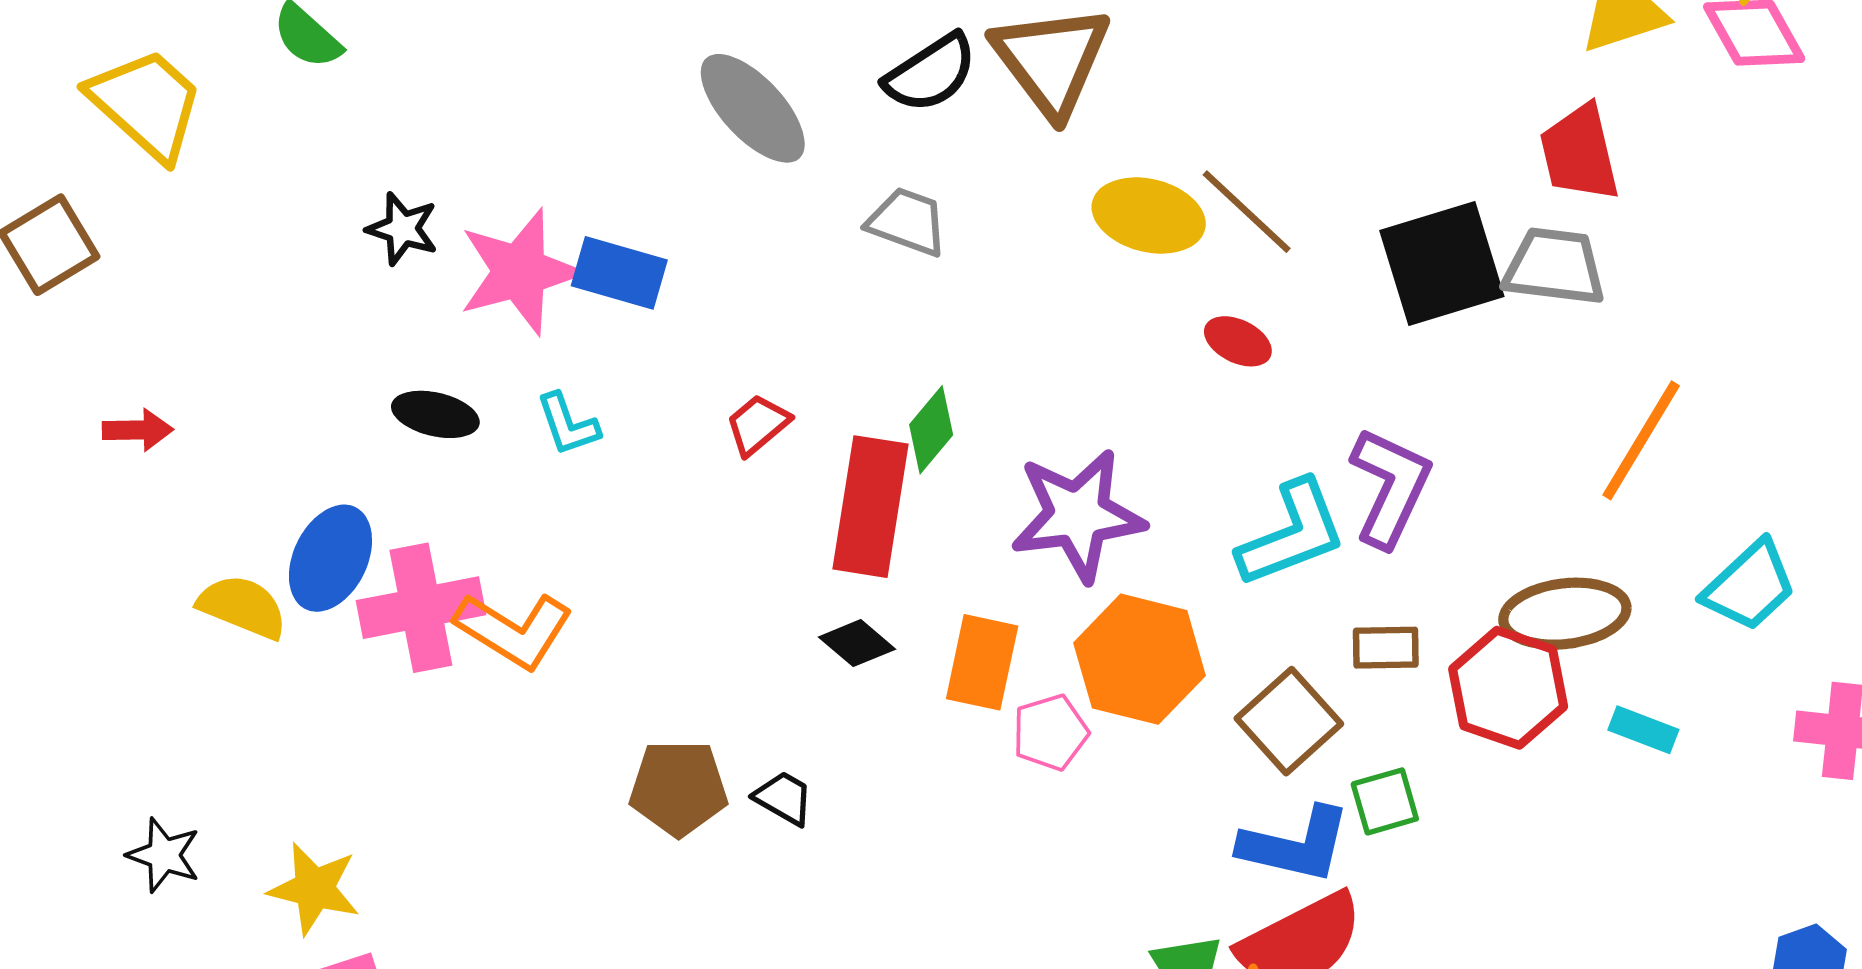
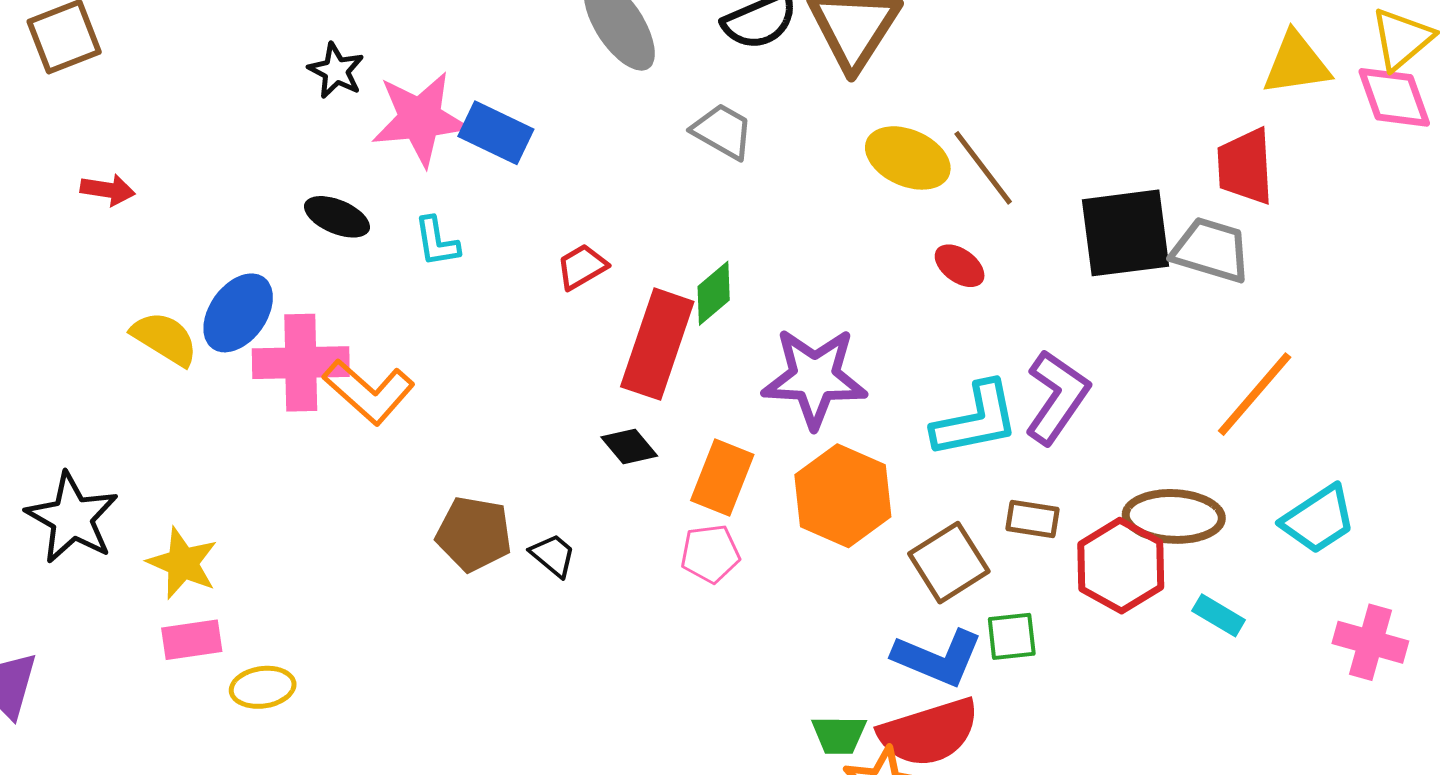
pink pentagon: (1050, 732) -> (710, 554), moved
black star: (164, 855) -> (72, 518), size x1.6

